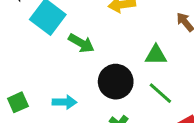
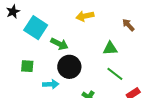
black circle: (116, 82) -> (69, 67), moved
green square: (18, 102) -> (27, 66), moved, turned 32

